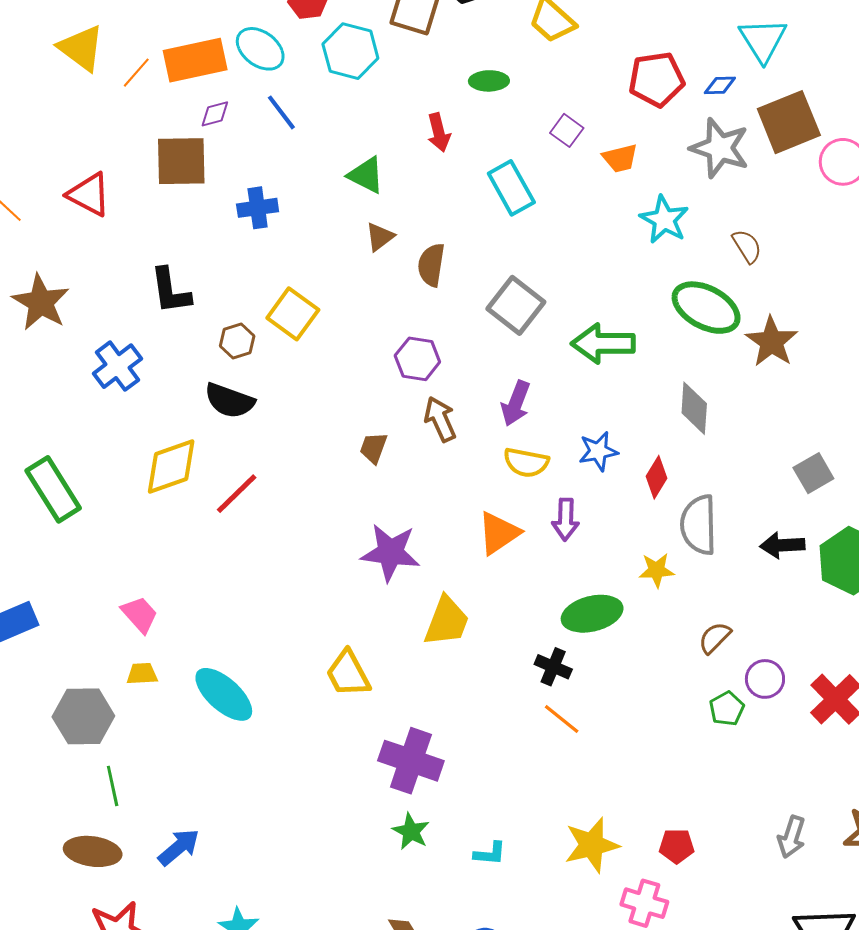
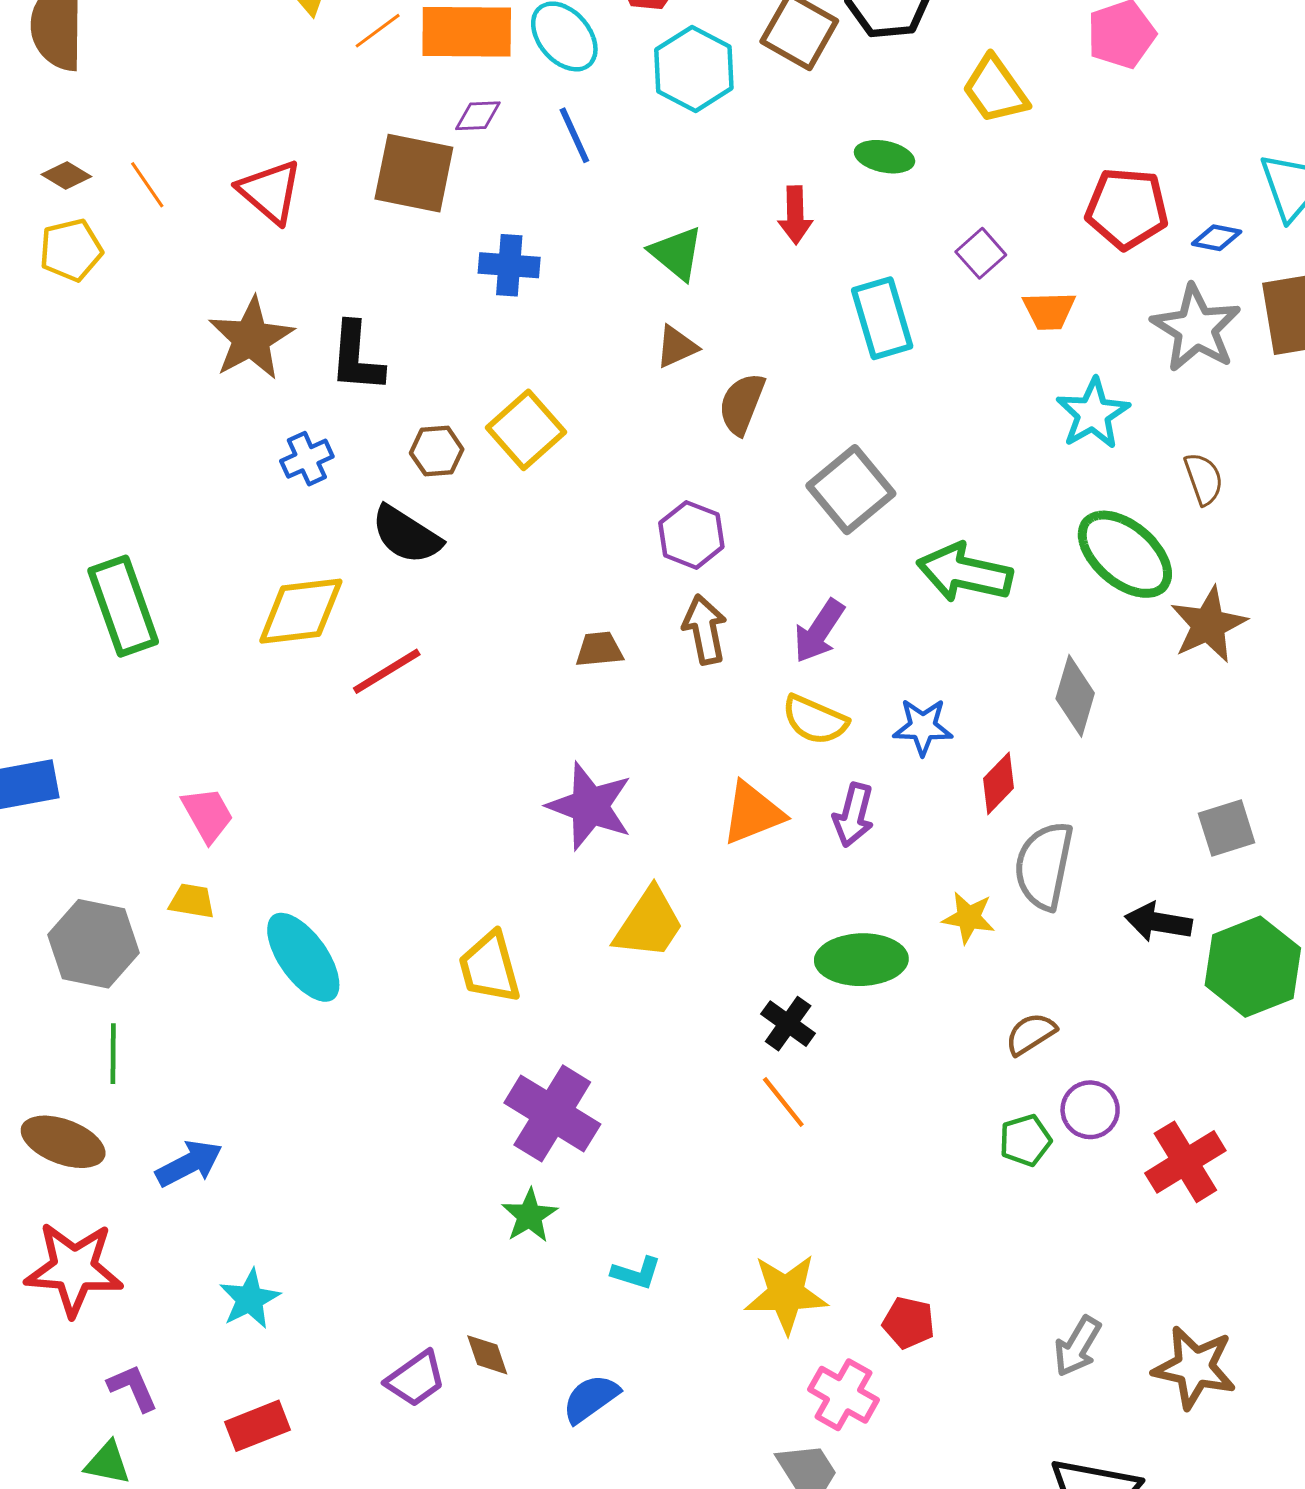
brown star: (41, 302) -> (251, 338), moved
blue cross: (117, 366) -> (307, 459), moved, size x0.7
brown trapezoid: (374, 448) -> (599, 649), turned 52

